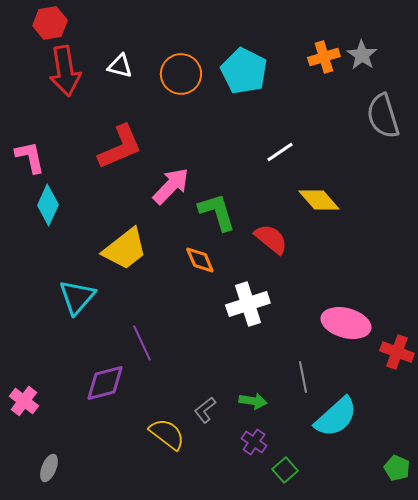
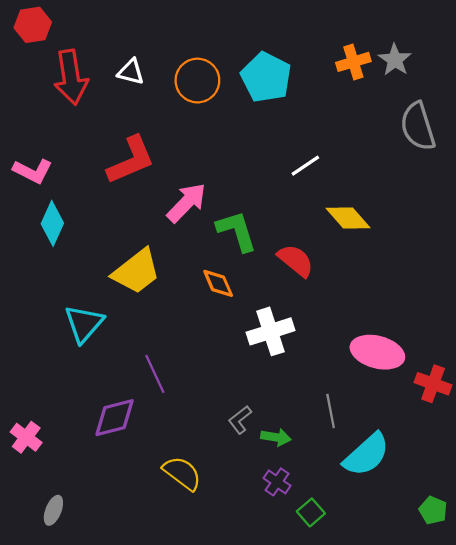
red hexagon: (50, 23) -> (33, 25), moved
pink L-shape: (30, 157) -> (33, 171), turned 129
gray L-shape: (205, 410) -> (240, 420), moved

